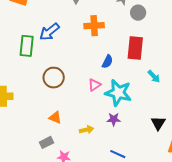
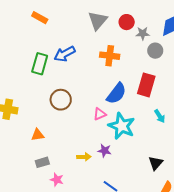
blue semicircle: (107, 62) -> (116, 93), size x1.6
orange triangle: (55, 118) -> (38, 135), moved, turned -40
purple star: (114, 119) -> (105, 151), moved

